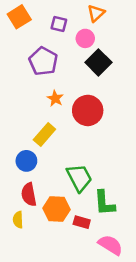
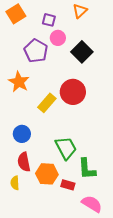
pink circle: (85, 38) -> (58, 38), moved
orange star: (55, 98) -> (19, 82), moved, size x1.5
yellow rectangle: (44, 134) -> (47, 103), moved

